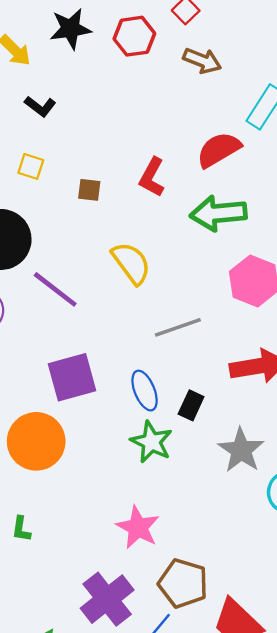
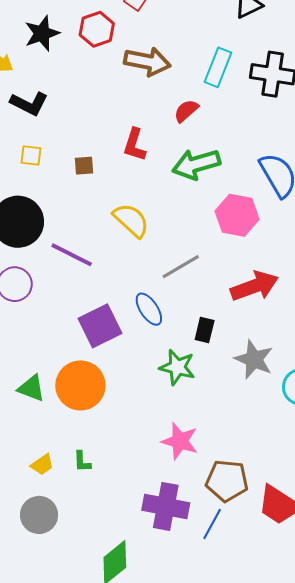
brown arrow: (202, 61) -> (147, 62), moved, size x1.4
black L-shape: (40, 106) -> (29, 104), size x1.4
red semicircle: (219, 150) -> (186, 111), size x0.7
blue ellipse: (145, 391) -> (149, 309), moved
purple cross: (107, 599) -> (166, 506), turned -30

